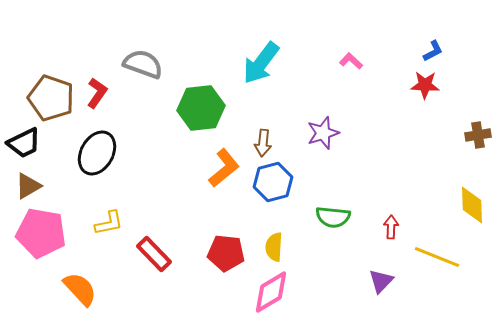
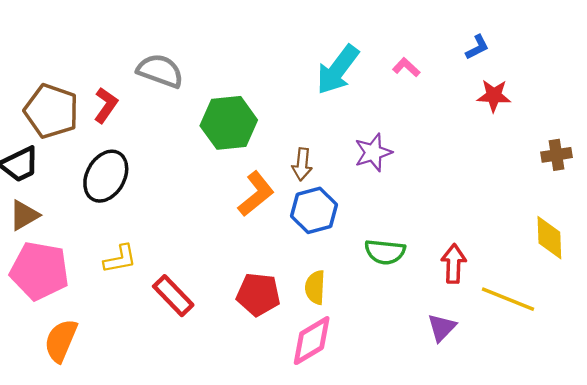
blue L-shape: (433, 51) -> (477, 47), moved
cyan arrow: (261, 63) -> (338, 70), moved
red arrow: (391, 227) -> (454, 264), size x1.4
orange semicircle: (80, 289) -> (61, 341), moved, turned -114

